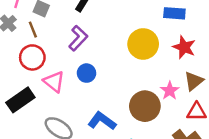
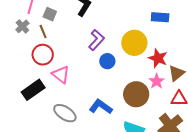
purple L-shape: (78, 38) -> (96, 40), moved
red star: (184, 47) -> (158, 58), moved
blue circle: (87, 73) -> (107, 61), moved

